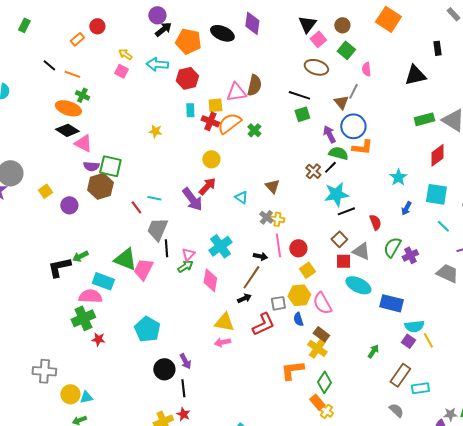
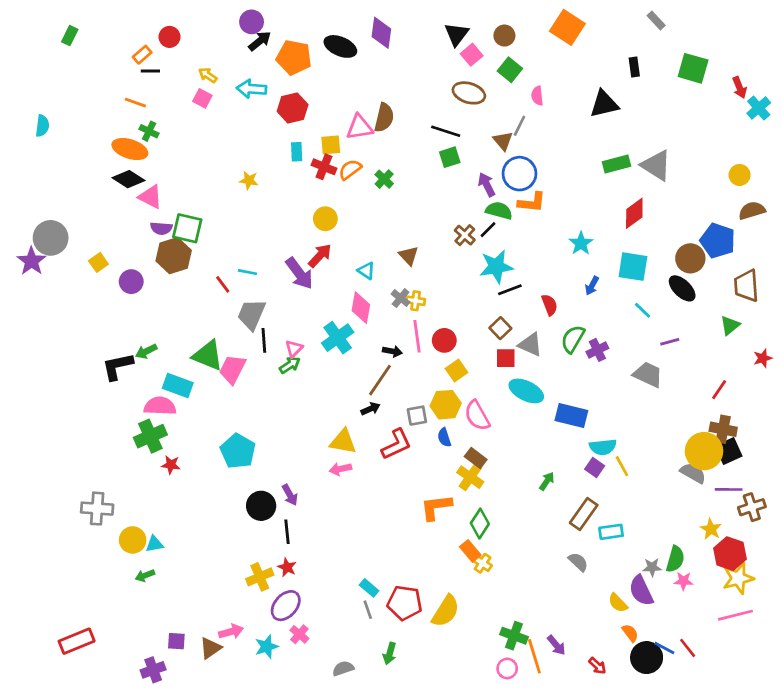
black line: (49, 65) -> (150, 71), moved, turned -40
orange semicircle: (229, 123) -> (350, 170), size x0.7
pink diamond: (210, 280) -> (361, 308), moved

